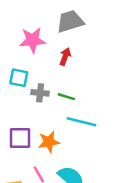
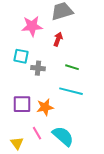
green line: (66, 97) -> (72, 67), moved

